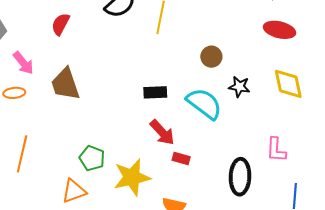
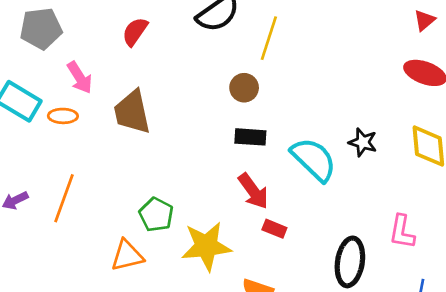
brown circle: (211, 57) -> (244, 88), moved

